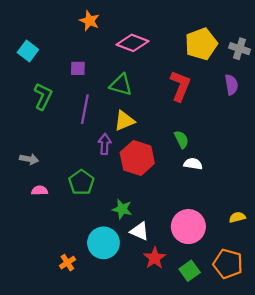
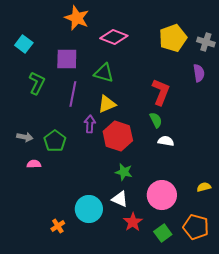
orange star: (90, 21) -> (77, 18), size x1.4
purple square: (78, 68) -> (67, 59), size x1.6
red L-shape: (180, 86) -> (161, 92), moved
green pentagon: (81, 182) -> (55, 141), moved
green star: (122, 209) -> (124, 172), moved

